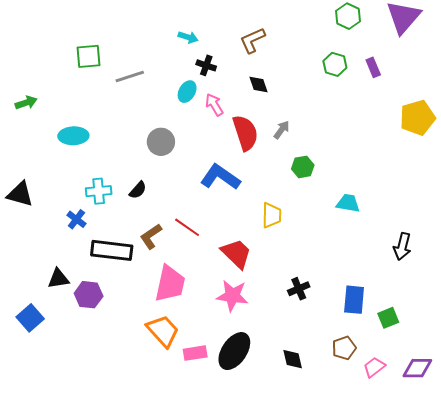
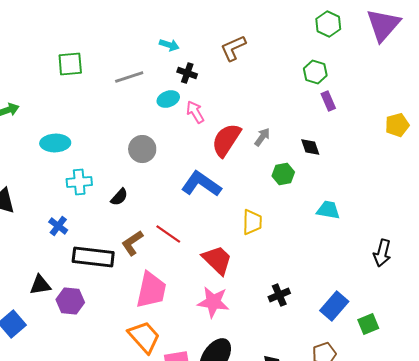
purple rectangle: (373, 67) -> (328, 101), moved
gray line: (130, 76) -> (129, 77), moved
black diamond: (258, 84) -> (310, 147), moved
cyan ellipse: (187, 92) -> (168, 99), turned 40
yellow pentagon: (417, 118) -> (397, 125), size x0.7
red semicircle: (245, 133) -> (226, 140), turned -129
cyan cross: (99, 191) -> (79, 182), moved
blue rectangle: (354, 300) -> (334, 306), turned 36

